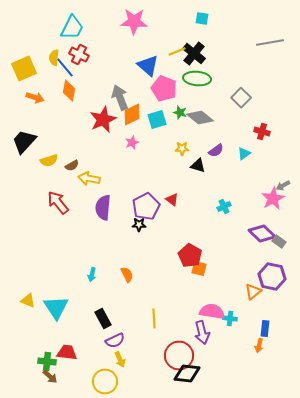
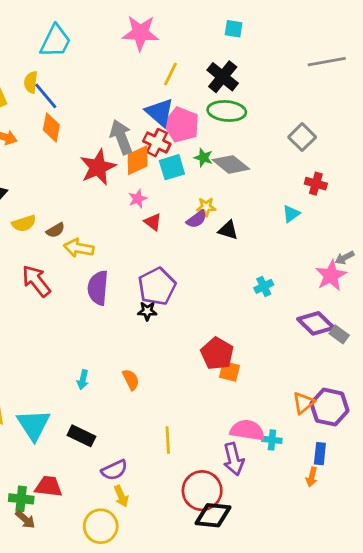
yellow line: (177, 52) -> (171, 74), moved, turned -42
red cross: (79, 55) -> (157, 143), moved
blue triangle: (148, 66) -> (160, 112), moved
gray square: (241, 98) -> (302, 137), moved
purple semicircle: (216, 151) -> (197, 219), moved
red triangle: (172, 200) -> (153, 222), moved
purple hexagon: (272, 277) -> (330, 407), moved
black rectangle: (103, 319) -> (81, 436), moved, turned -36

